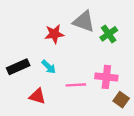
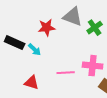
black rectangle: (18, 67) -> (15, 43), moved, turned 48
cyan arrow: (49, 67) -> (35, 50), moved

